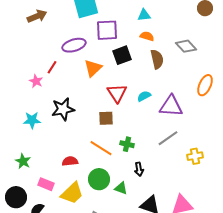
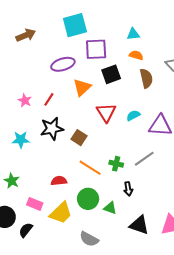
red line: (52, 67) -> (49, 99), moved
brown square: (106, 118) -> (79, 138), moved, turned 35
gray line: (168, 138) -> (144, 159), moved

